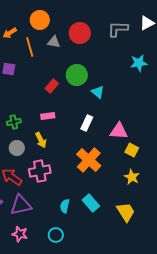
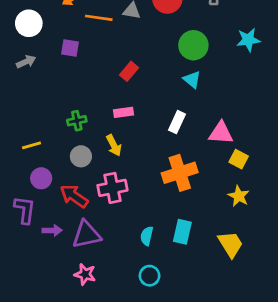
orange line: (30, 47) -> (99, 18), turned -66
green circle: (77, 75) -> (193, 45), moved
orange cross: (89, 160) -> (180, 173), turned 30
cyan rectangle: (91, 203) -> (182, 232), turned 54
cyan circle: (56, 235) -> (150, 276), moved

